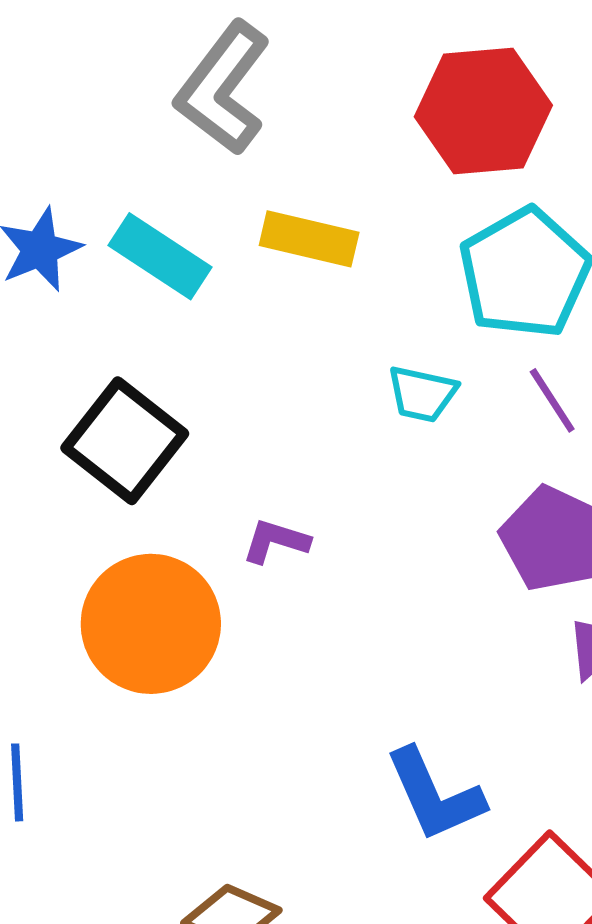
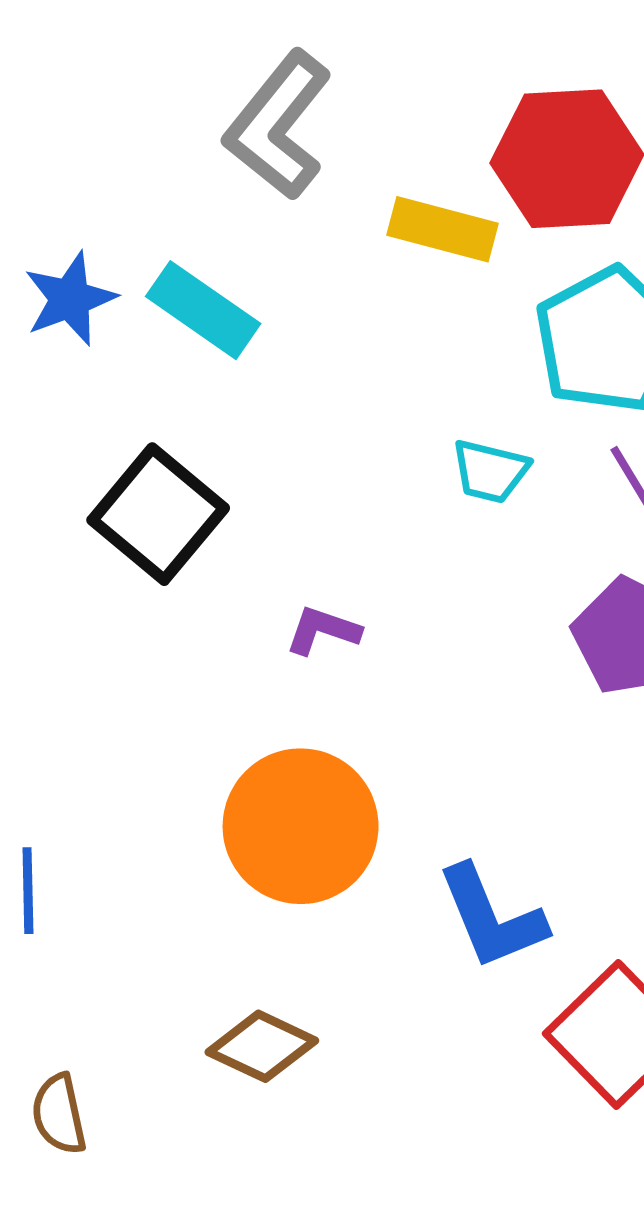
yellow rectangle: (309, 239) -> (443, 229), moved
orange circle: (151, 624) -> (301, 826), moved

